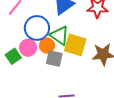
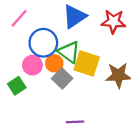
green square: (13, 56) -> (17, 86), moved
gray square: (54, 59) -> (62, 78), turned 30

